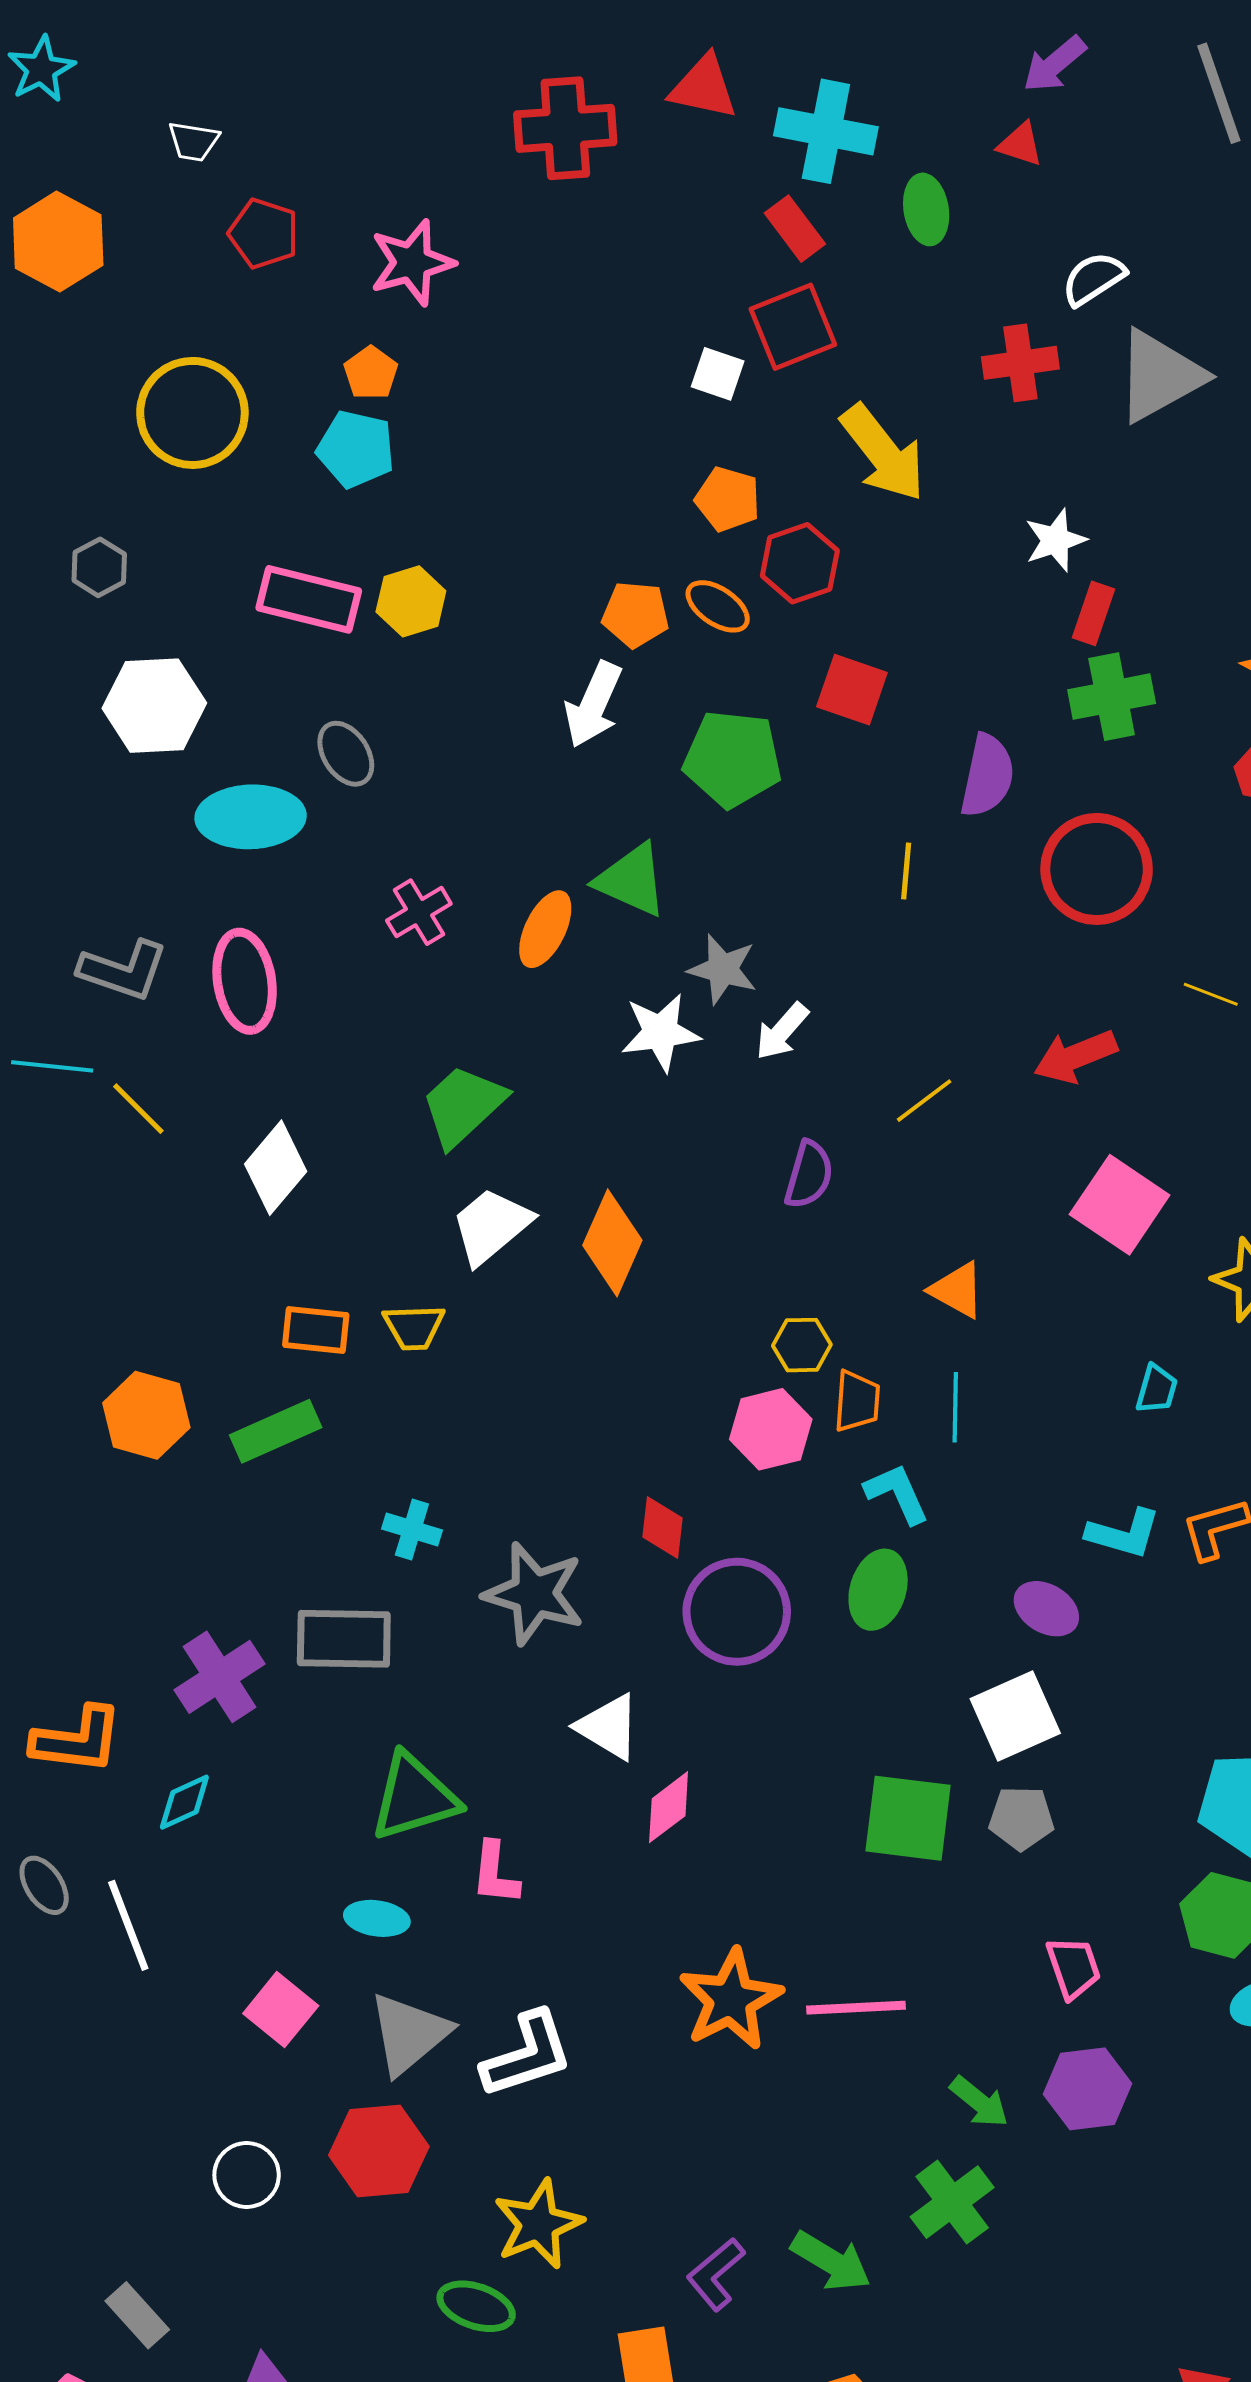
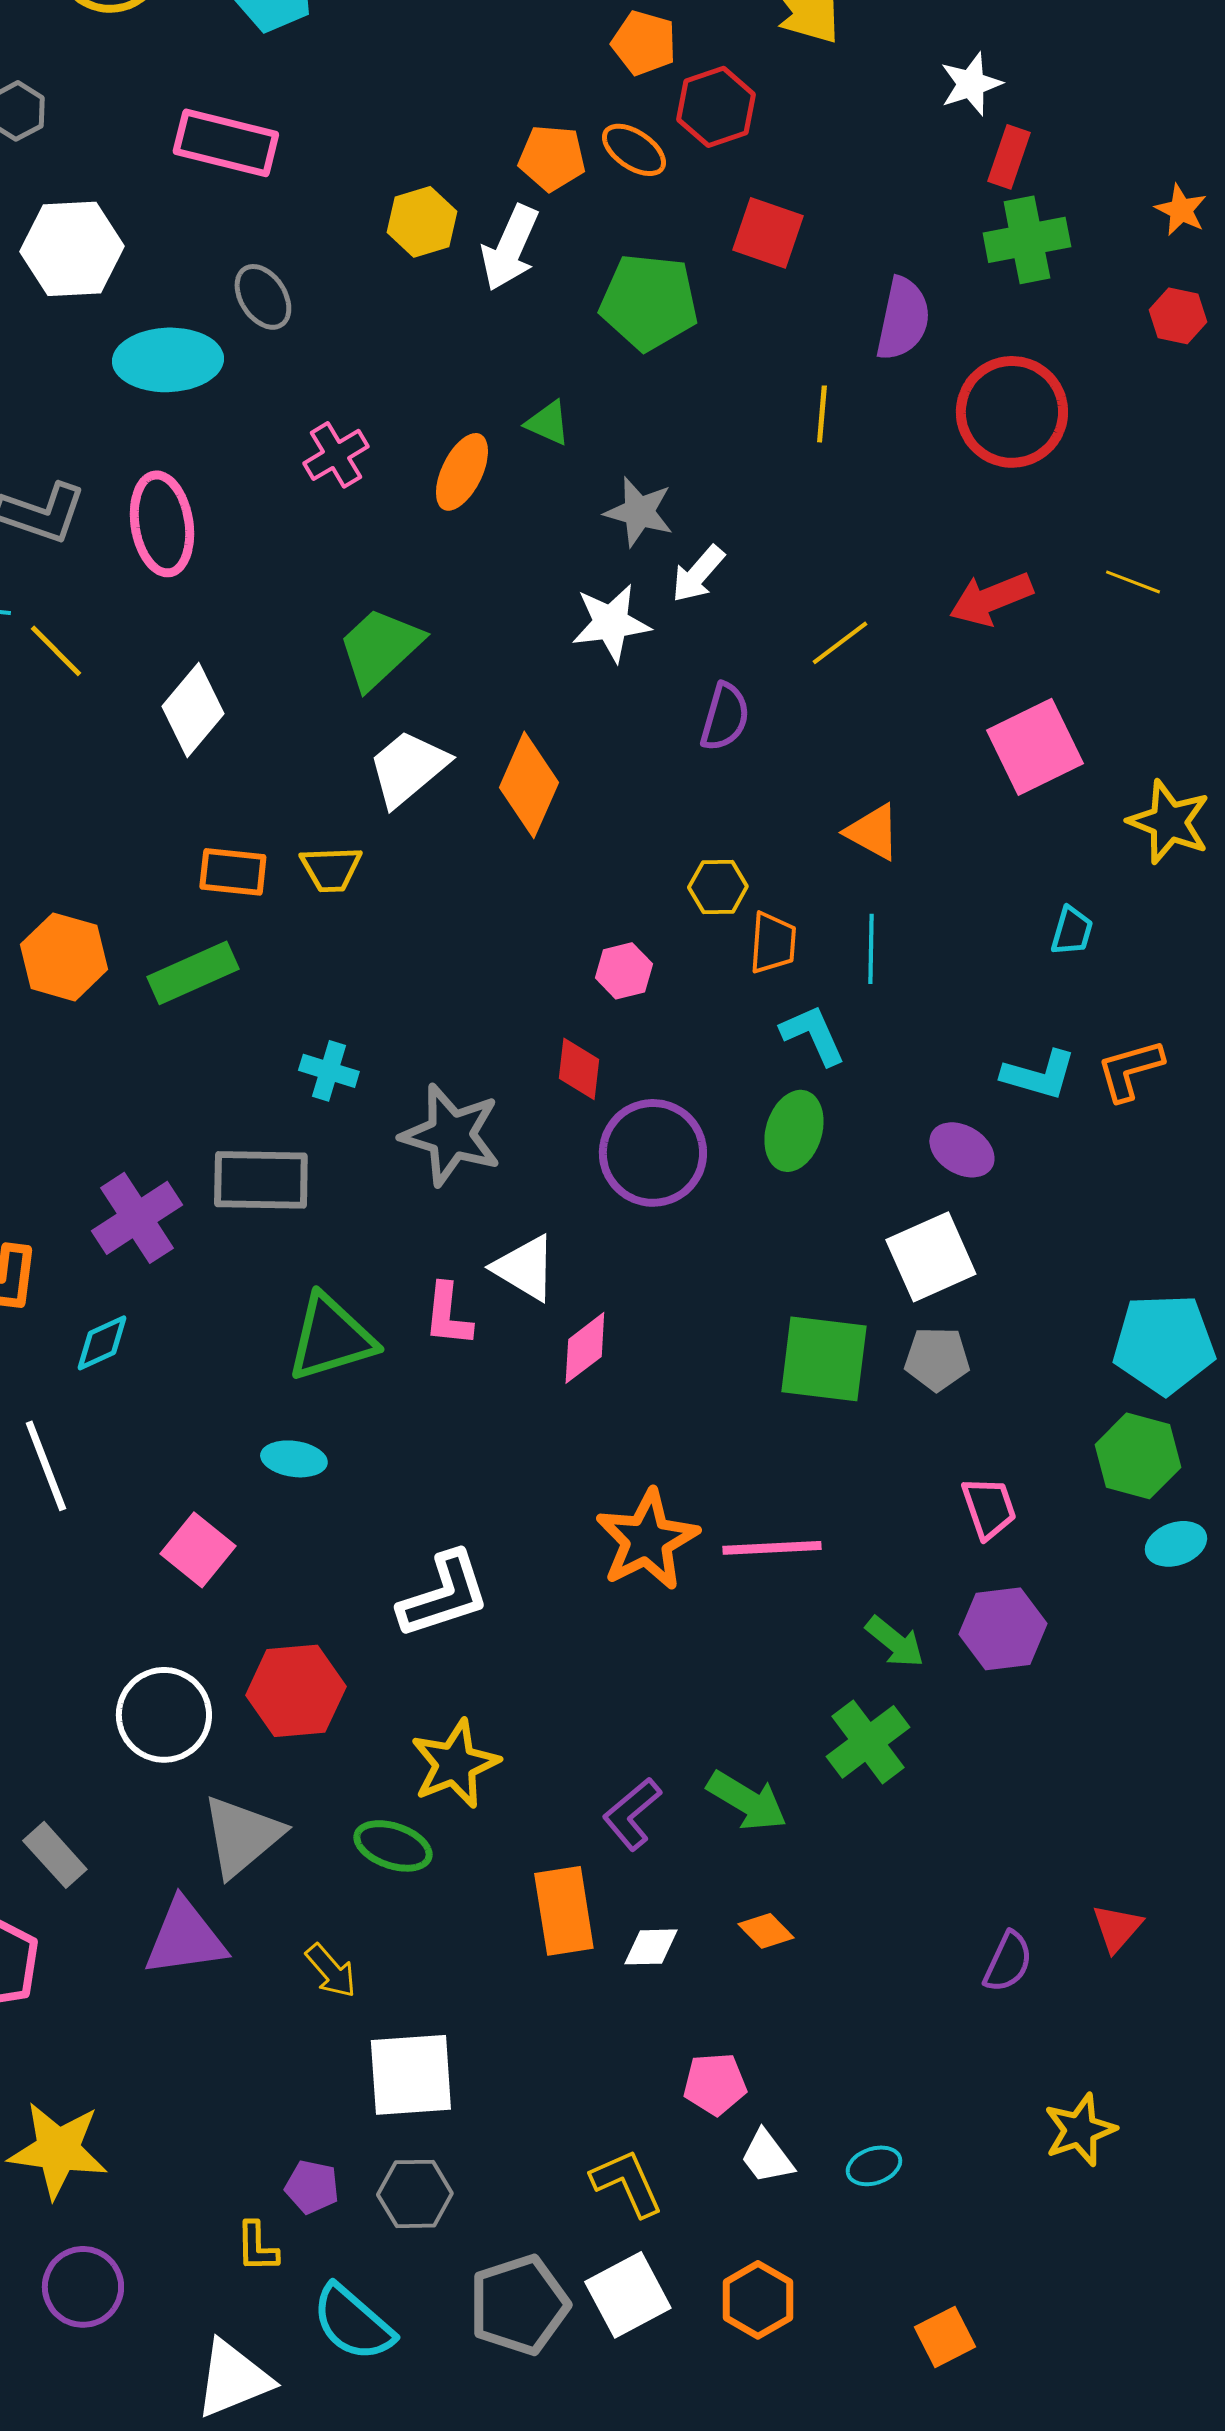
yellow hexagon: (411, 601) -> (422, 222), moved
green triangle: (631, 880) -> (548, 423), size x0.6
yellow line: (1211, 994) -> (1133, 582), moved
white star: (661, 1032) -> (611, 623), moved
pink square: (1120, 1205) -> (1035, 747), turned 30
pink hexagon: (771, 1429) -> (624, 971), moved, size x0.7
pink L-shape: (495, 1873) -> (448, 1315), moved
gray triangle: (409, 2034) -> (242, 1836), moved
white circle: (247, 2175) -> (164, 1715), size x1.4

